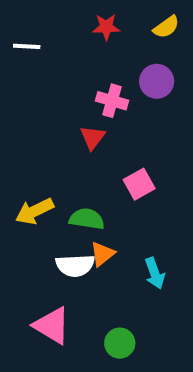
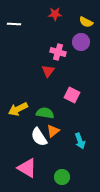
yellow semicircle: (166, 27) -> (86, 22), moved, turned 64
pink square: (139, 184) -> (72, 95), turned -35
white semicircle: (75, 266) -> (39, 137), turned 60

